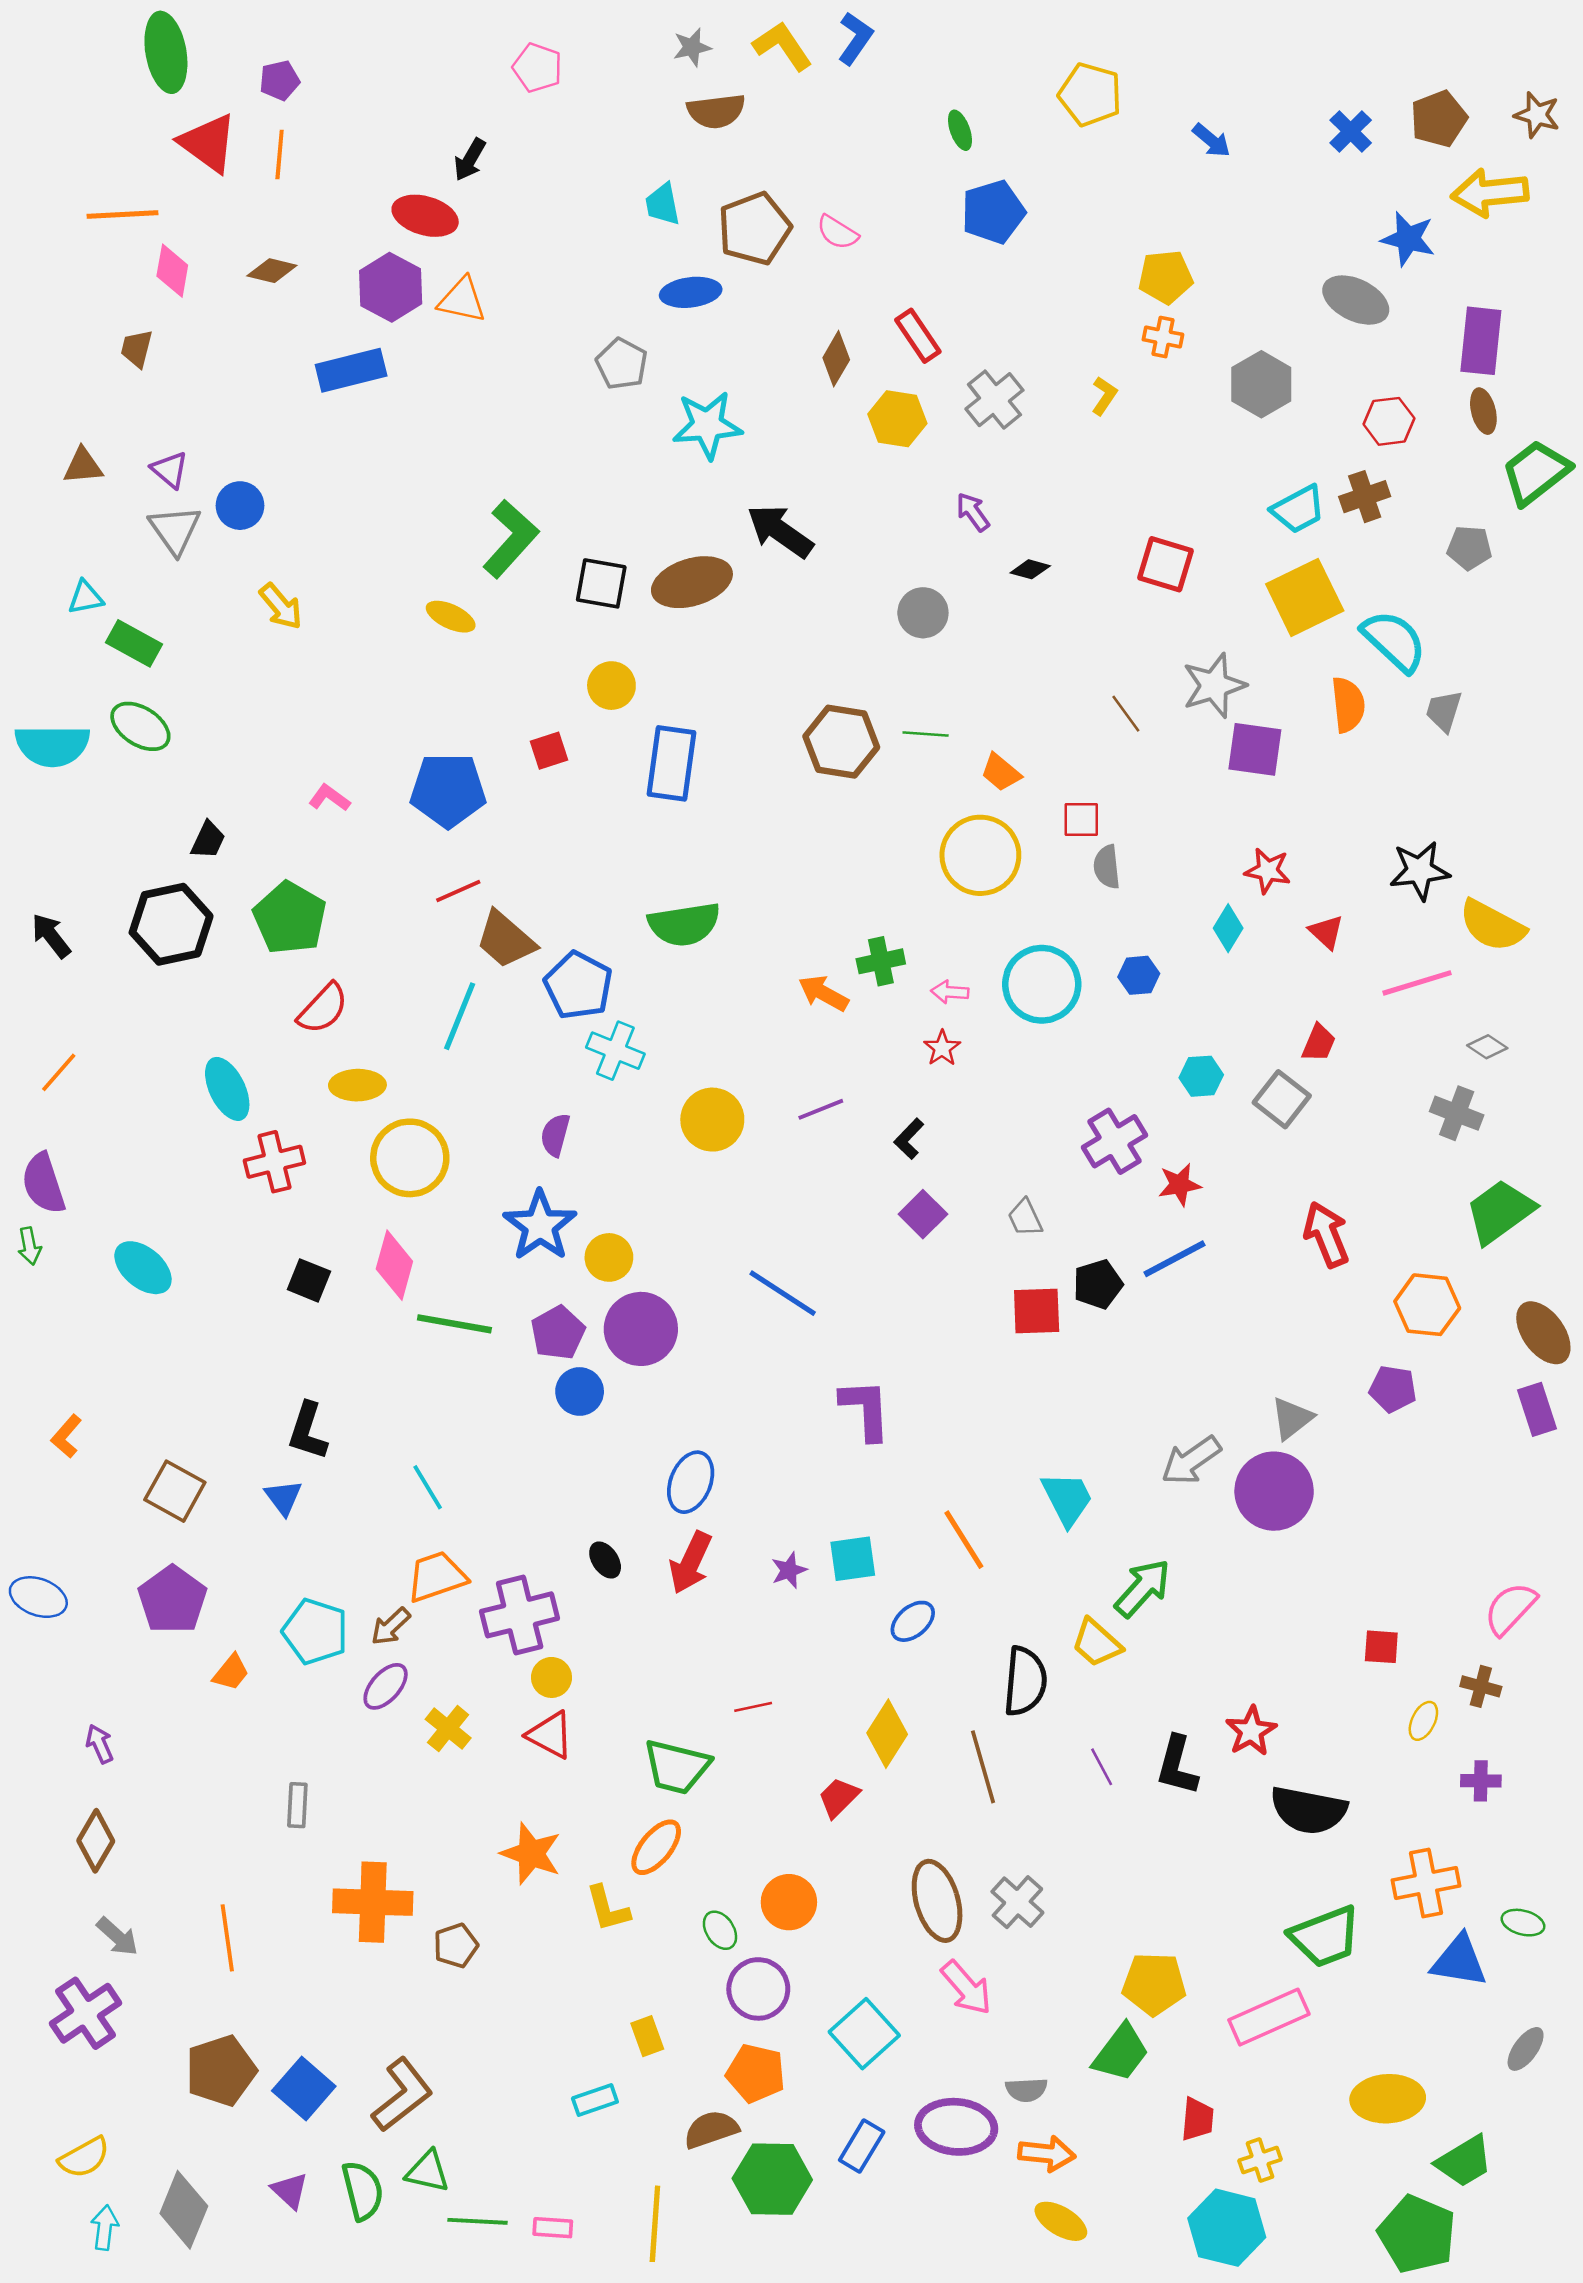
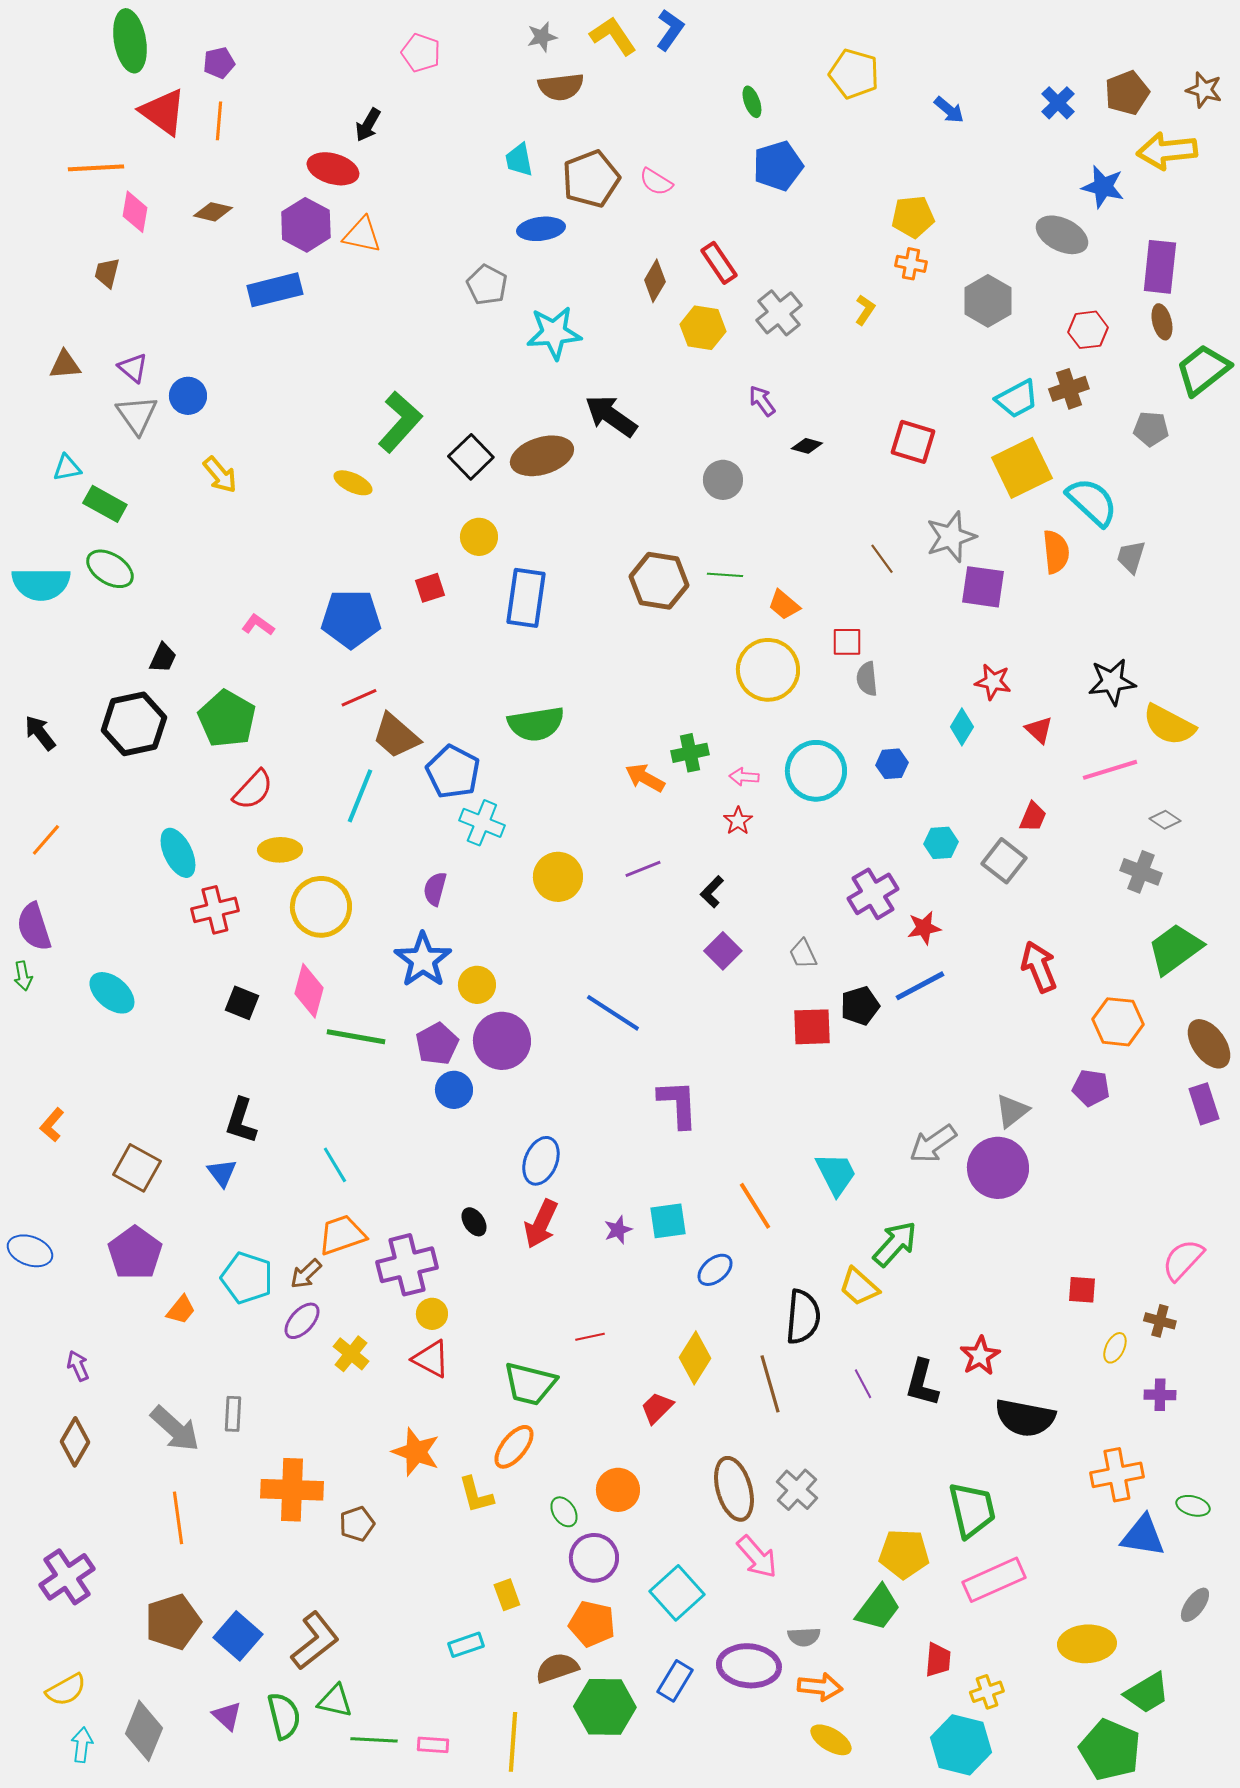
black square: (601, 583) -> (471, 457), turned 36
gray arrow: (117, 1937) -> (175, 1429), moved, size x1.5
green trapezoid: (1325, 1937) -> (972, 1510), moved, turned -82

